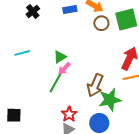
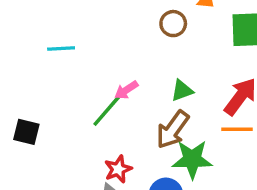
brown circle: (101, 23) -> (173, 24), moved
green triangle: (60, 57) -> (182, 91), moved
black square: (14, 115) -> (26, 132), moved

